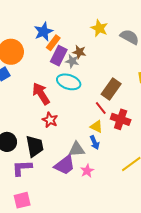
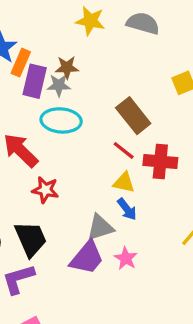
brown rectangle: (111, 89) -> (133, 116), turned -60

